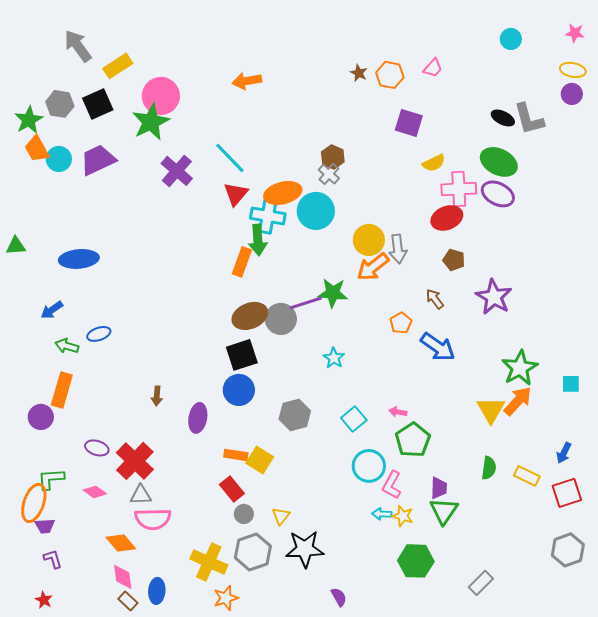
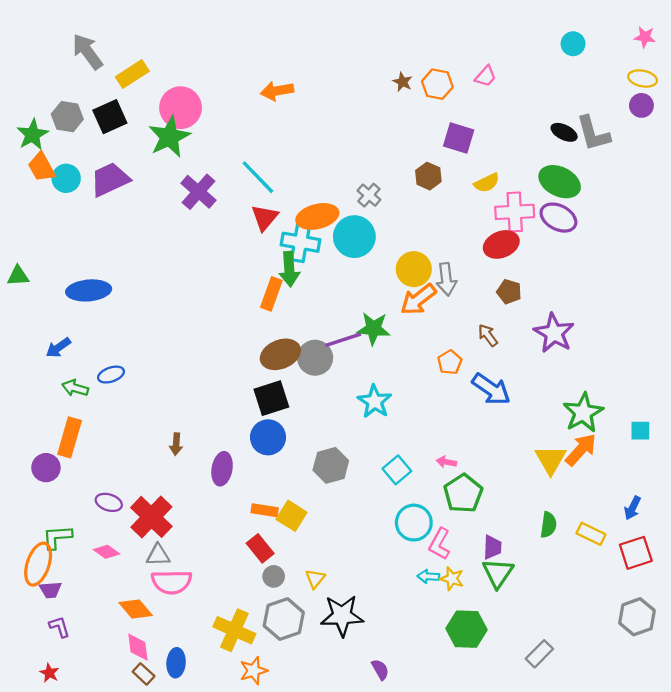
brown hexagon: (333, 157) -> (428, 176), moved
cyan star: (334, 358) -> (375, 401), size x1.4

